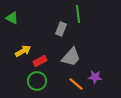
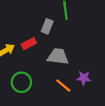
gray trapezoid: (71, 57) -> (58, 56), turned -125
red rectangle: (40, 61) -> (29, 44), moved

